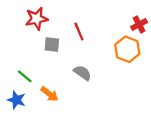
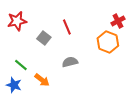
red star: (37, 19) -> (17, 21), moved
gray square: (52, 45) -> (44, 38), turned 32
gray semicircle: (83, 73) -> (70, 62), turned -49

